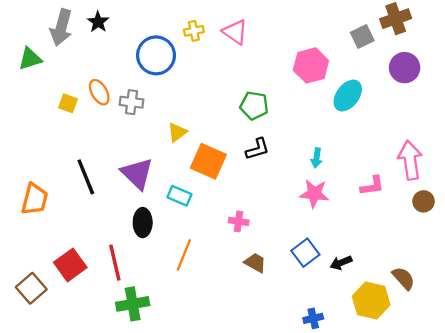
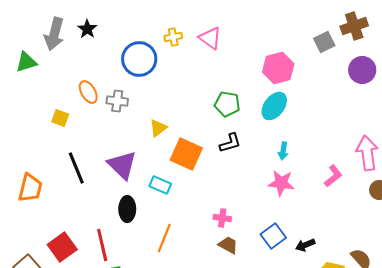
cyan ellipse: (348, 95) -> (274, 106), moved
yellow square: (68, 103) -> (60, 118), moved
pink L-shape: (372, 186) -> (333, 176), turned -30
pink cross: (239, 221) -> (222, 218), moved

